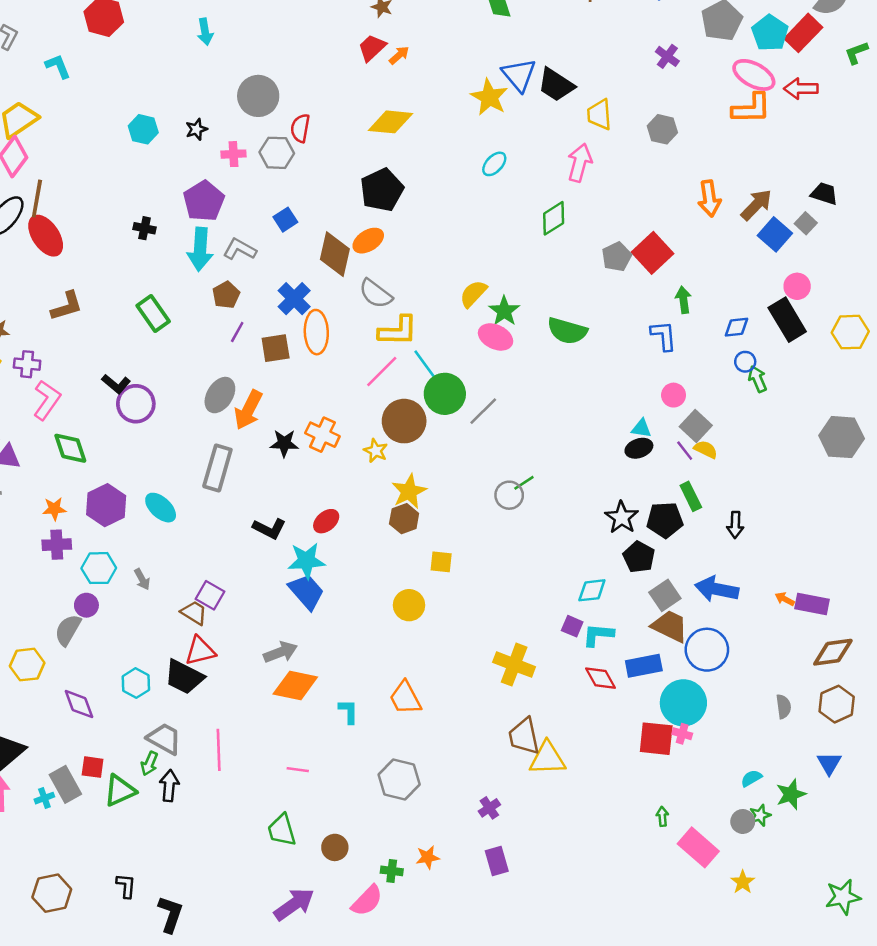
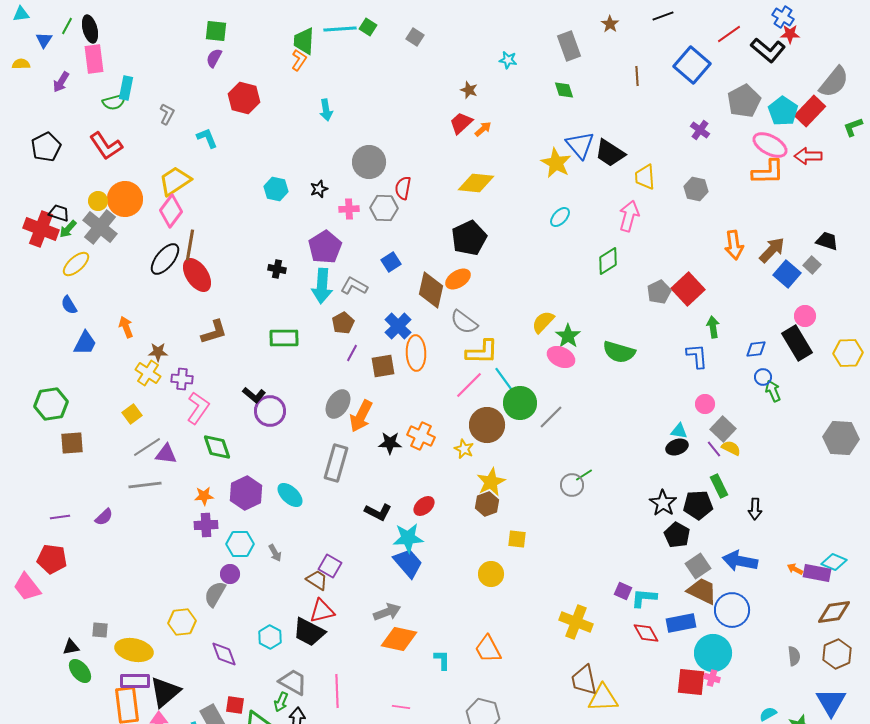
green rectangle: (153, 313) -> (284, 338), turned -56
cyan diamond: (592, 590) -> (834, 562), moved, turned 30
blue triangle: (829, 763) -> (831, 702), size x1.5

